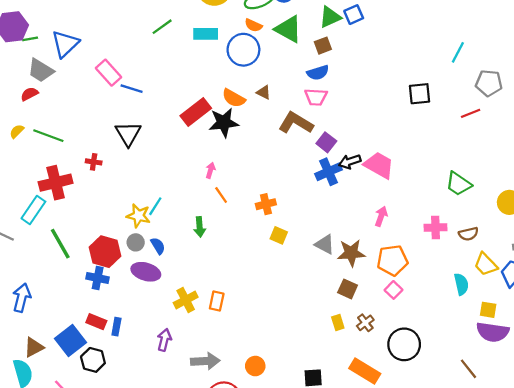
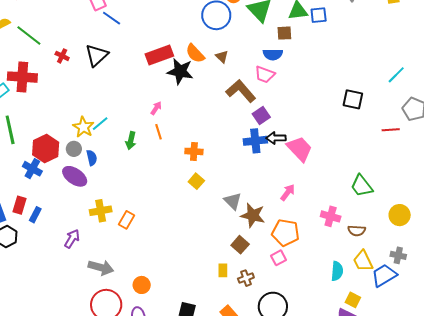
red cross: (94, 162) -> (62, 56), moved
green arrow: (200, 227) -> (131, 141), moved
red rectangle: (96, 322) -> (20, 205), turned 66

